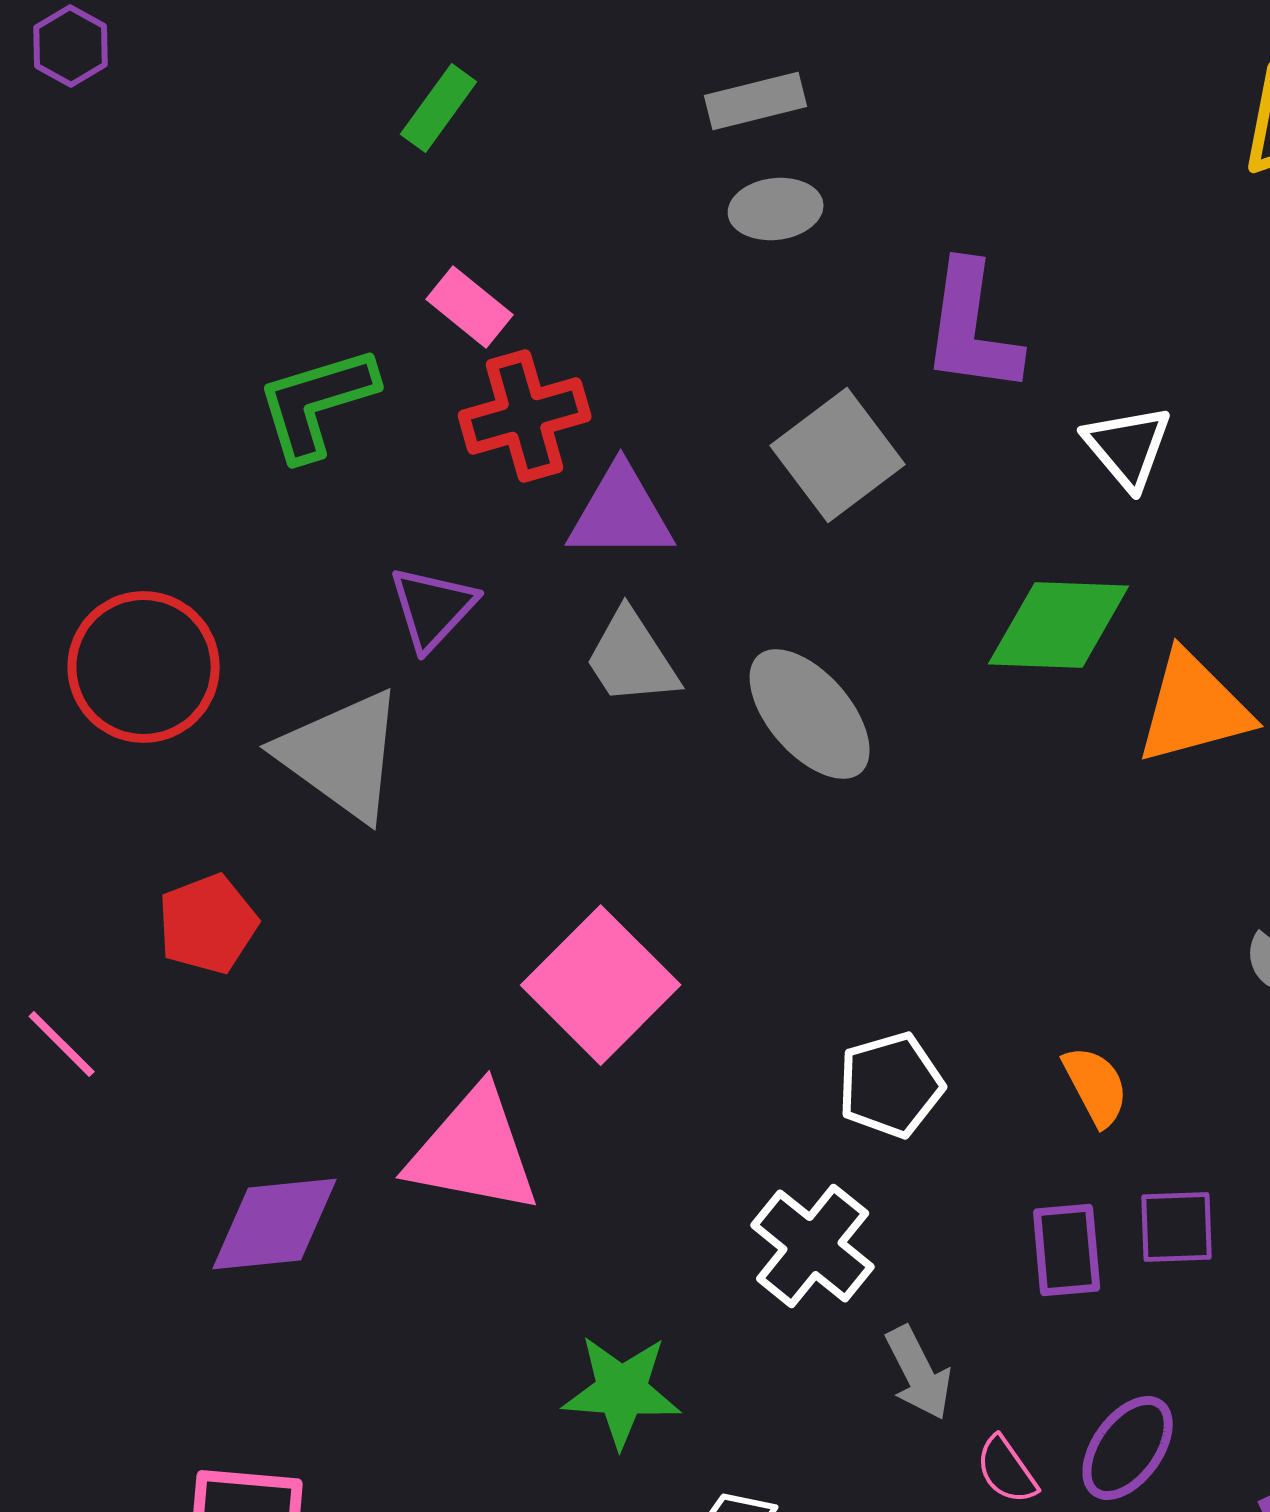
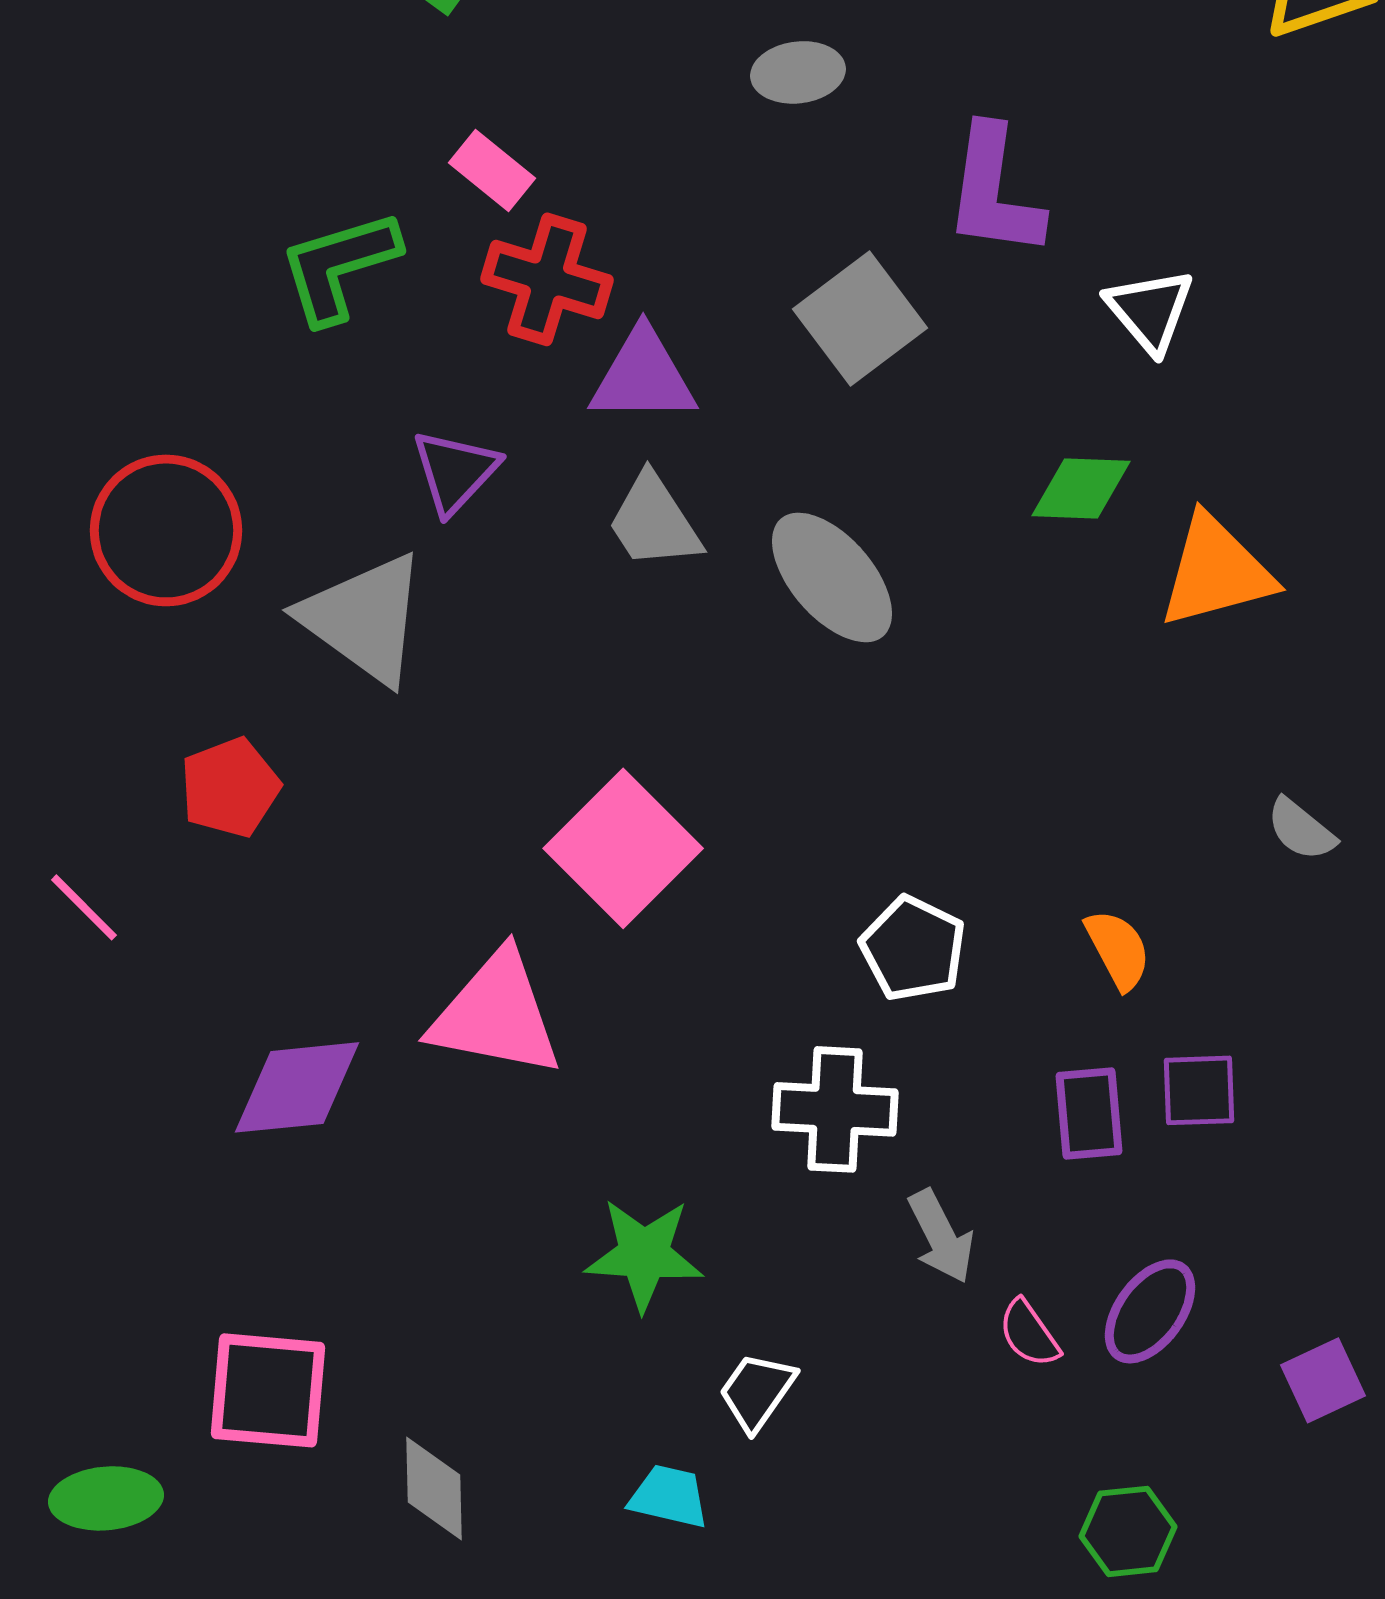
red cross: (525, 416) -> (547, 279), turned 33
green diamond: (1059, 625) -> (1081, 488), size x0.7
white pentagon: (891, 1085) -> (913, 948), turned -30
white cross: (813, 1246) -> (835, 1109), turned -36

